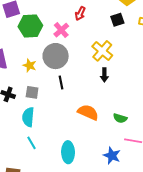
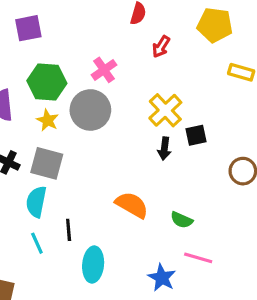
red arrow: (80, 13) -> (161, 47), moved
black square: (117, 20) -> (196, 135), moved
green hexagon: (30, 26) -> (47, 82), moved
black line: (61, 83) -> (69, 230), moved
gray square: (32, 92) -> (47, 163), size x1.5

